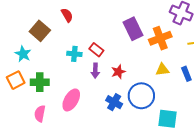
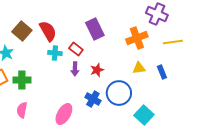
red semicircle: (67, 15) -> (48, 31), moved, size x1.5
purple rectangle: (133, 29) -> (95, 29), moved
pink ellipse: (71, 100) -> (64, 114), moved
cyan square: (168, 119) -> (144, 115), turned 36

